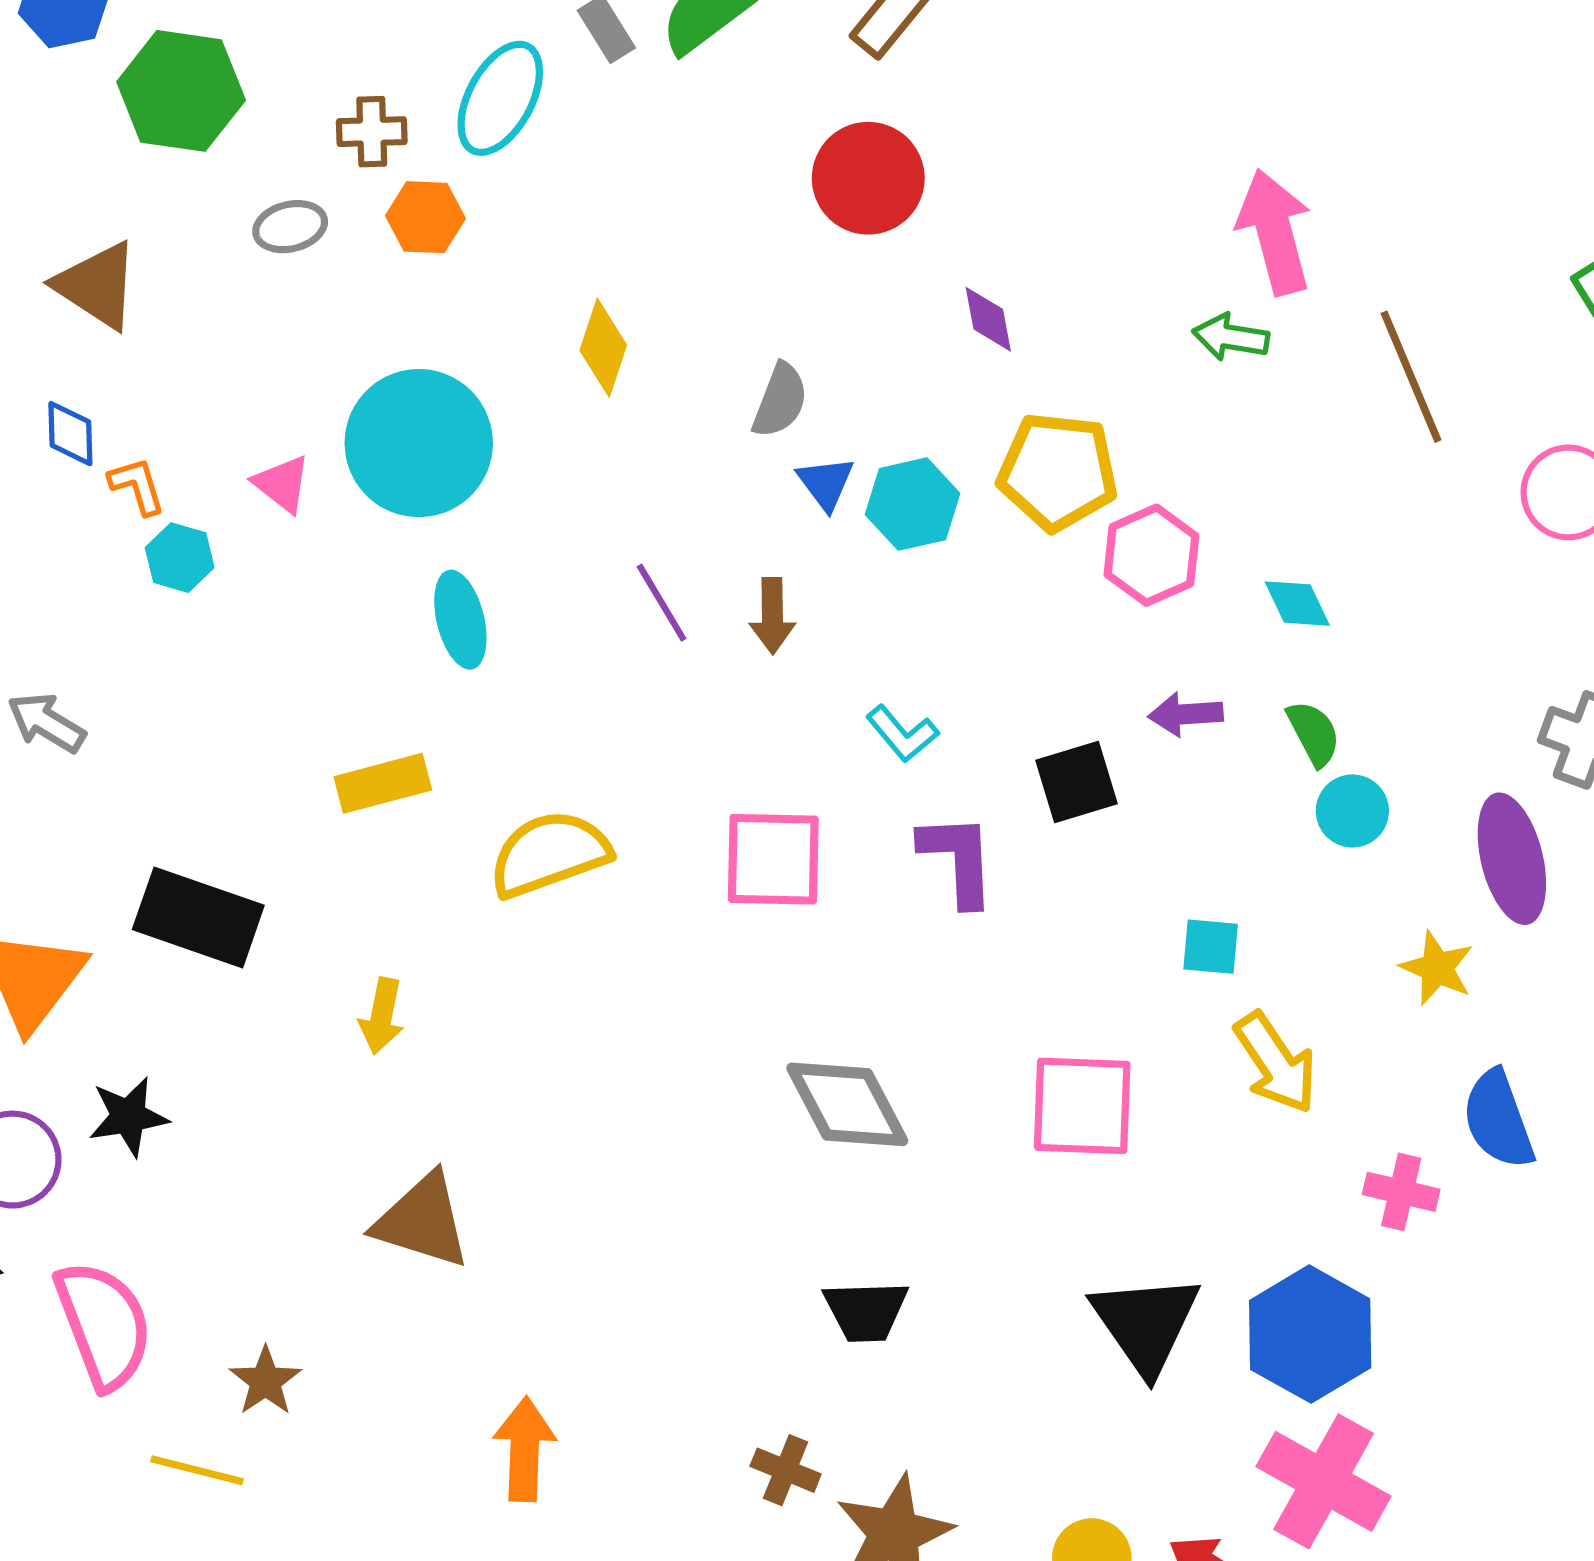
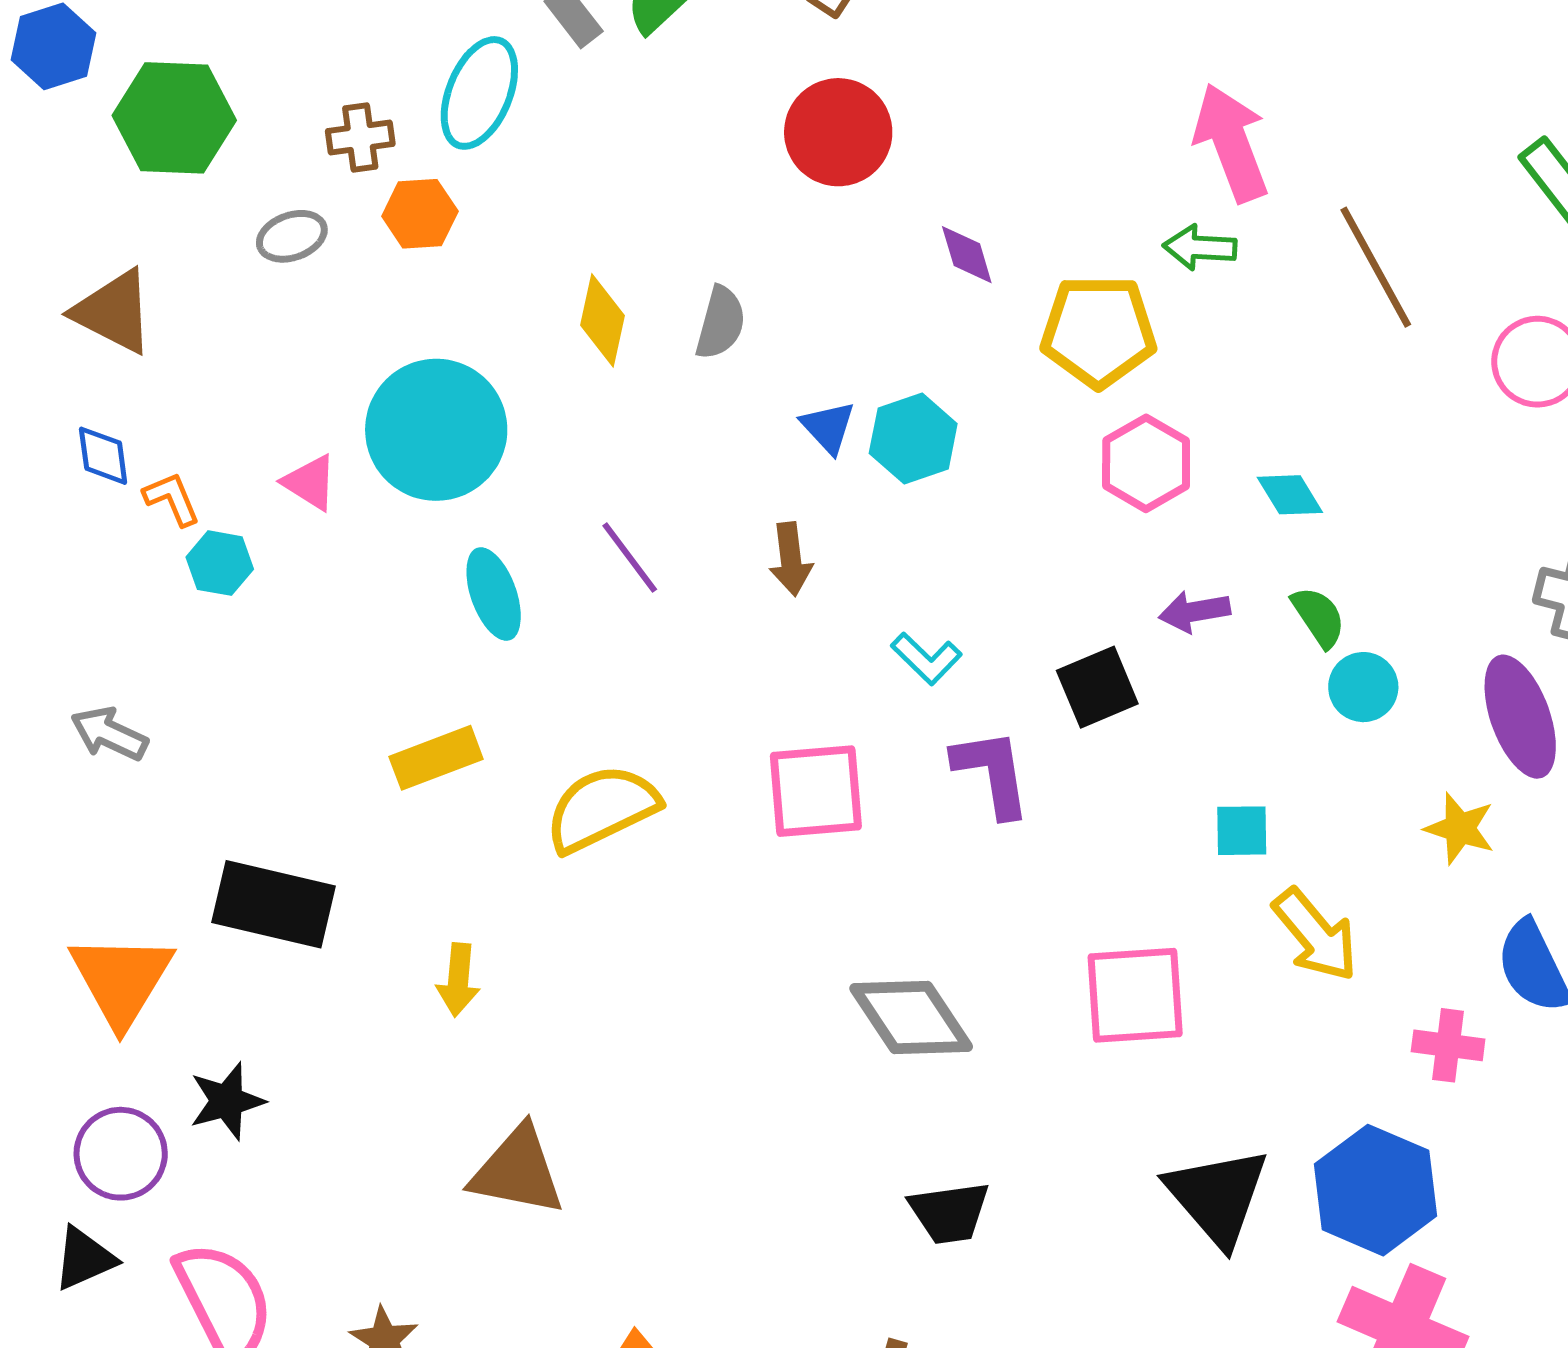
gray semicircle: (780, 400) -> (721, 323), moved
yellow pentagon: (1058, 472) -> (1099, 331), moved
purple line: (662, 603) -> (630, 557), moved

